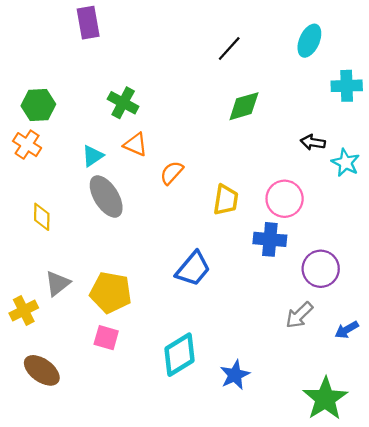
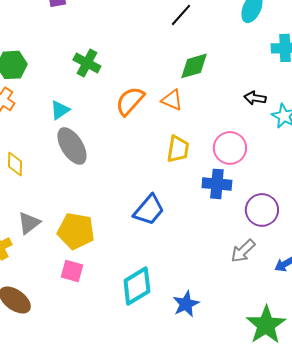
orange triangle: (136, 145) -> (172, 100), moved
orange semicircle: (172, 173) -> (130, 101), moved, size x1.4

